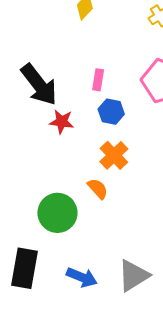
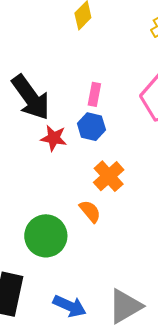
blue hexagon: (111, 112) -> (91, 127), moved

